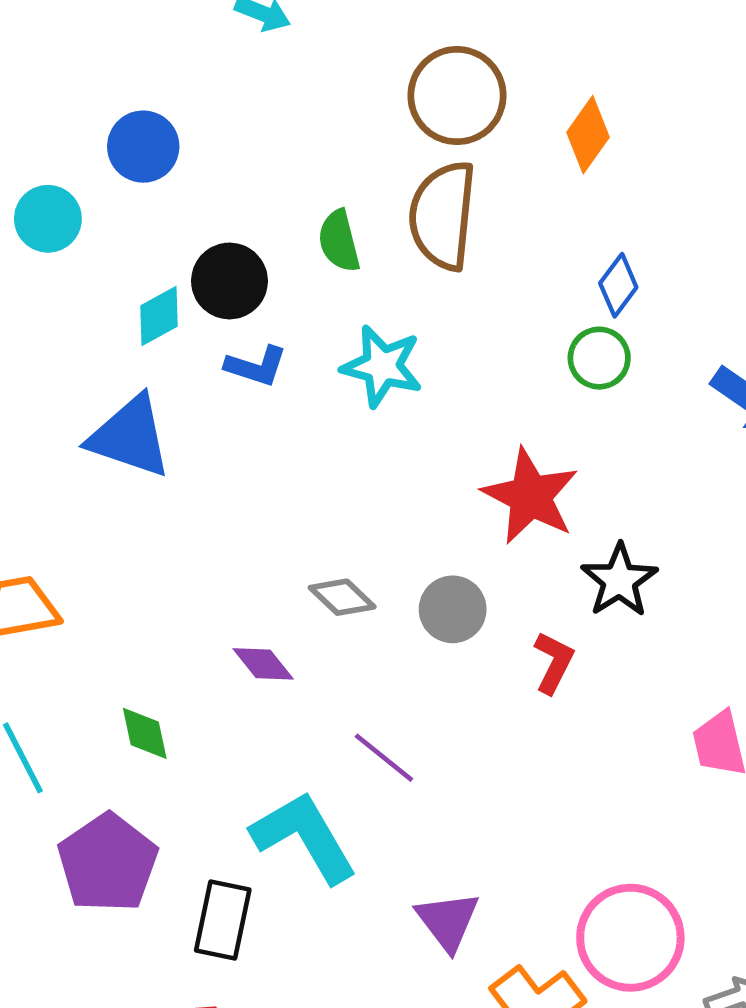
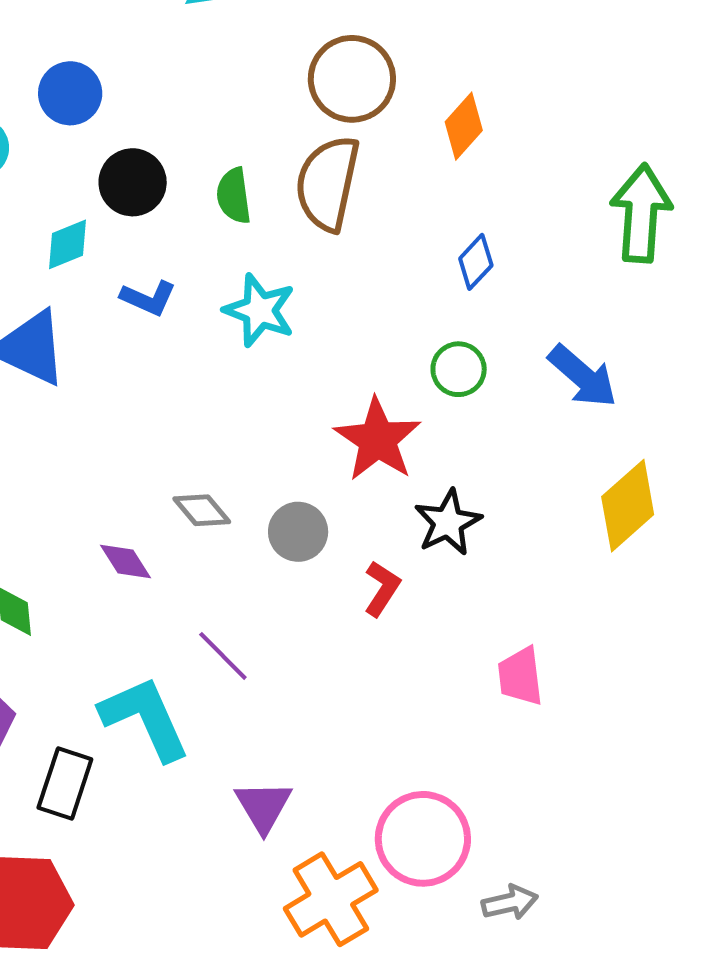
black circle: (229, 281) -> (133, 182), moved
green circle: (599, 358) -> (459, 369), moved

